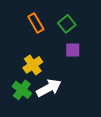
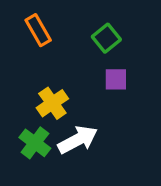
orange rectangle: (36, 23) -> (38, 30), moved

